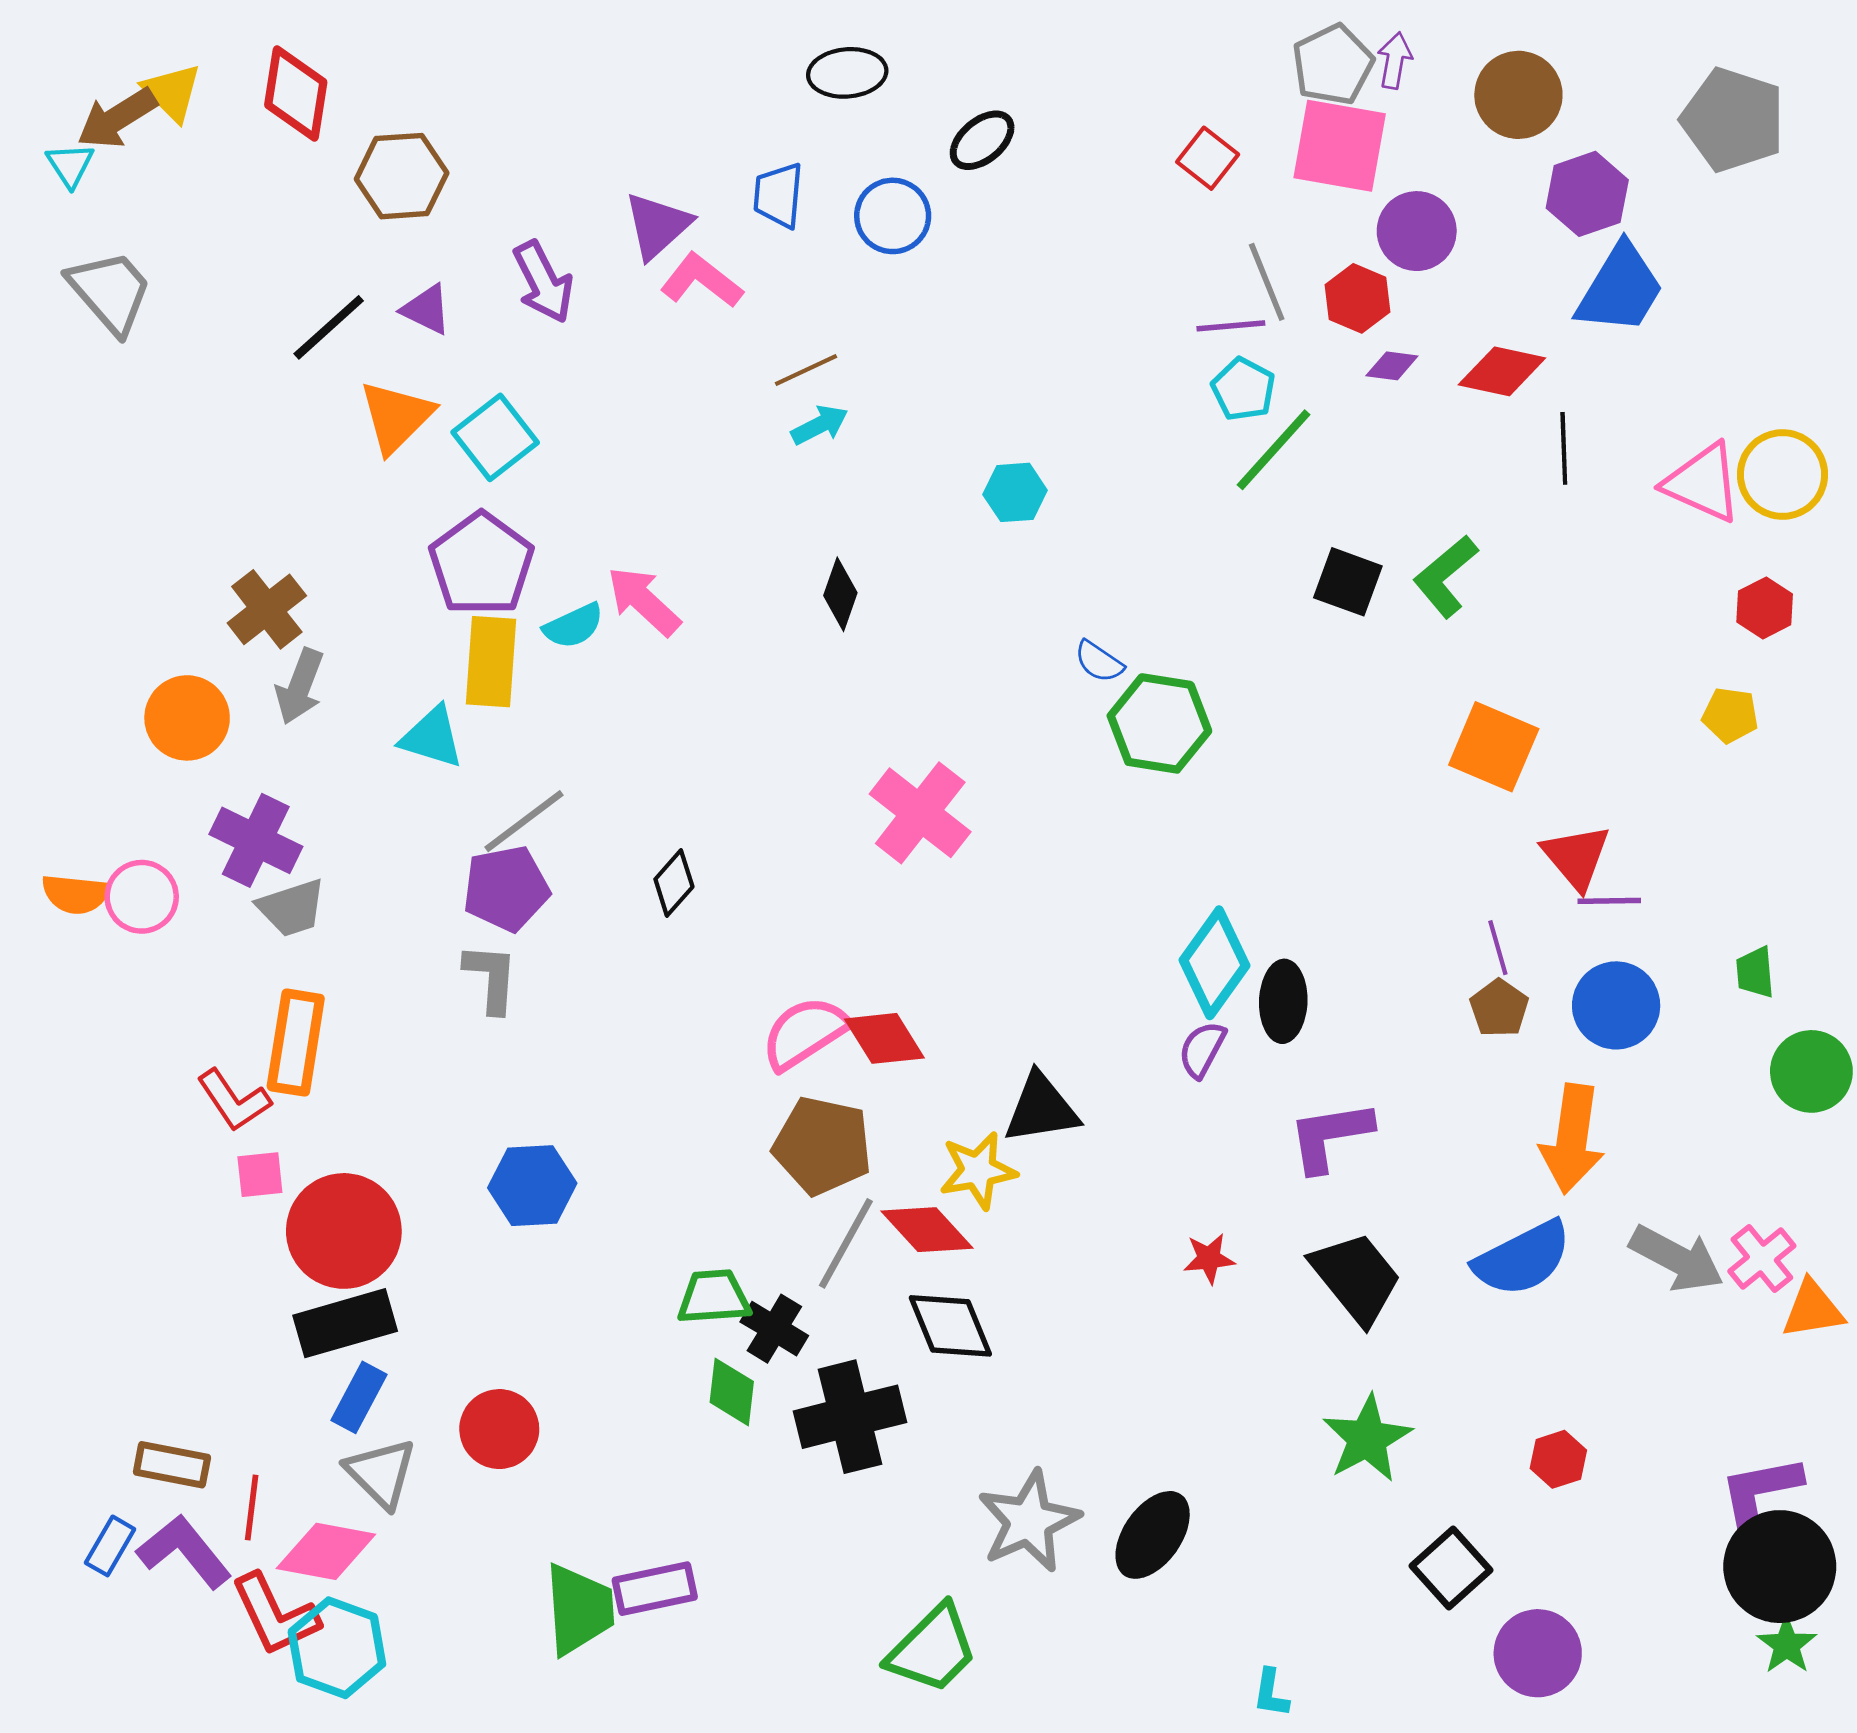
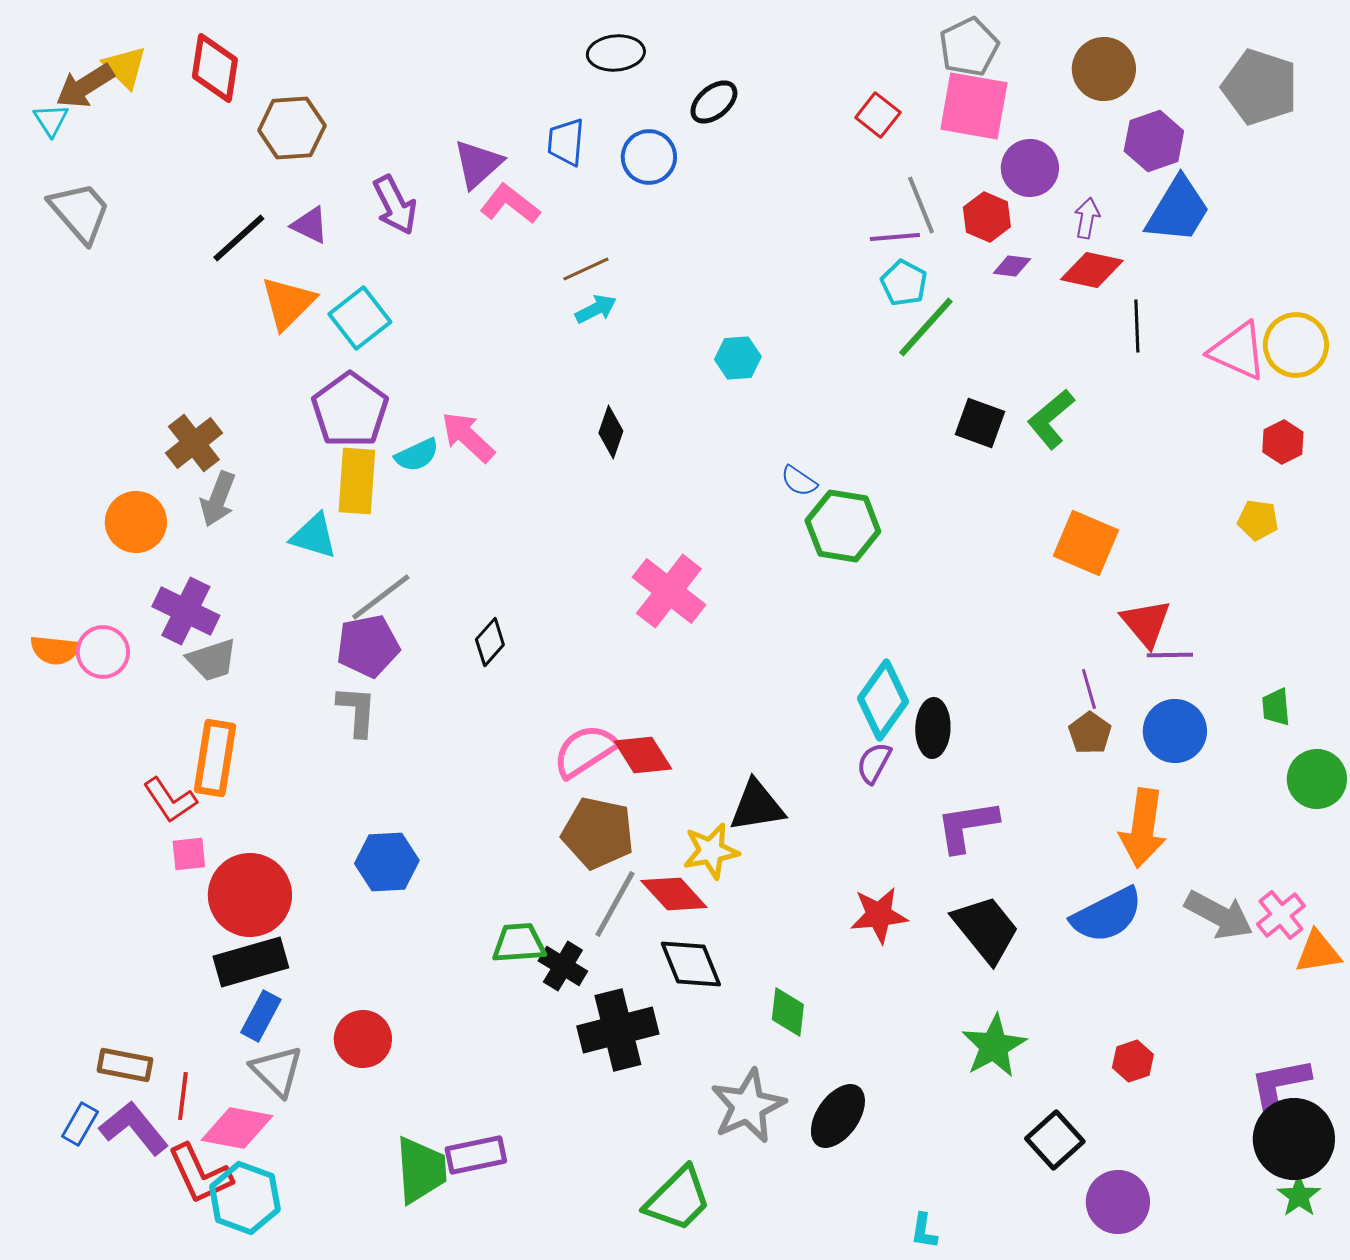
purple arrow: (1395, 61) -> (1087, 218), moved
red star: (1209, 1258) -> (879, 915), size x1.5
green diamond: (732, 1392) -> (788, 1012), moved

